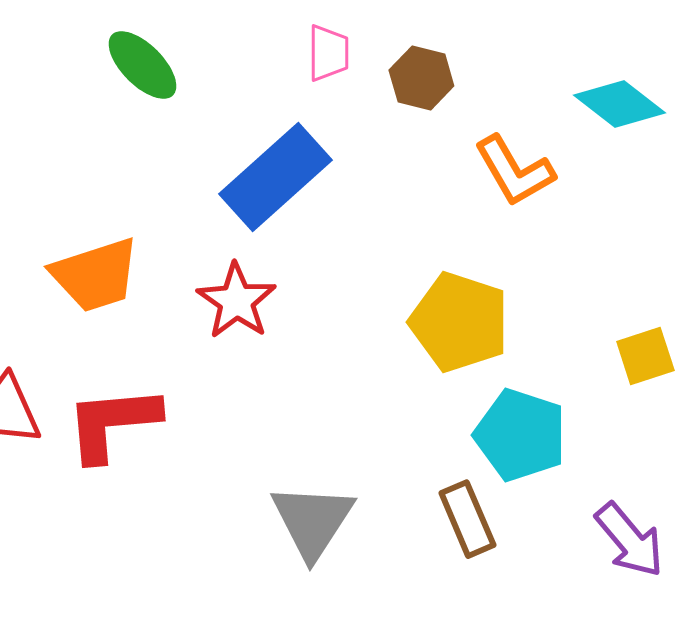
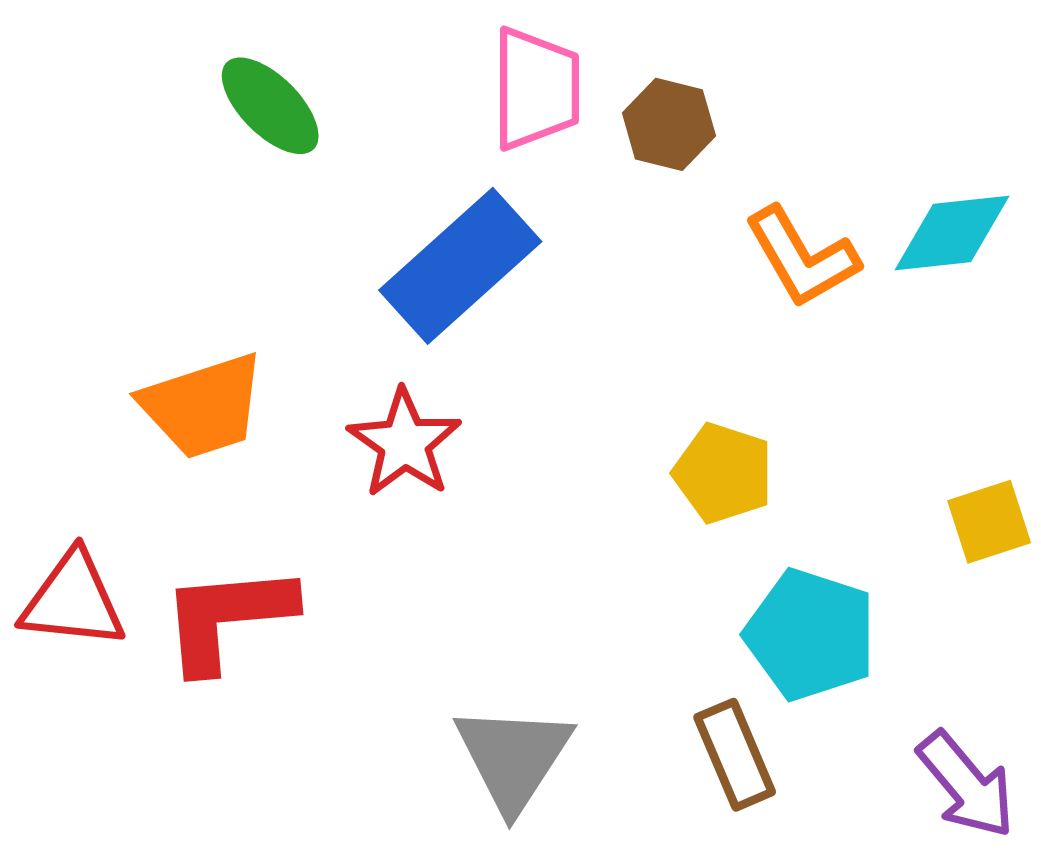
pink trapezoid: (328, 53) -> (536, 89), size x1.5
cyan diamond: (619, 104) -> (952, 233), moved, turned -44
yellow pentagon: (459, 322) -> (723, 473), size x0.7

